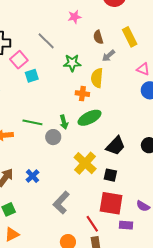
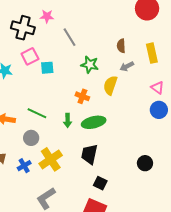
pink star: (74, 17) -> (47, 16), moved
pink square: (19, 60) -> (30, 56), moved
orange cross: (82, 94) -> (82, 96), moved
gray circle: (53, 137) -> (31, 138), moved
black trapezoid: (116, 146) -> (89, 154), moved, turned 135
yellow cross: (85, 163) -> (51, 159), moved

